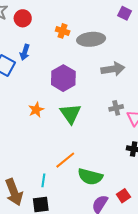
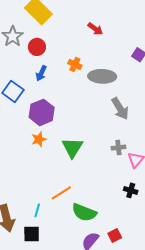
blue arrow: (25, 52) -> (41, 73), moved
gray arrow: (113, 69) -> (120, 109), turned 60
purple hexagon: (63, 78) -> (42, 112), moved

